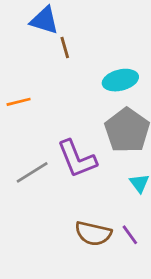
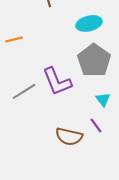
purple line: (130, 235) -> (96, 125), moved

